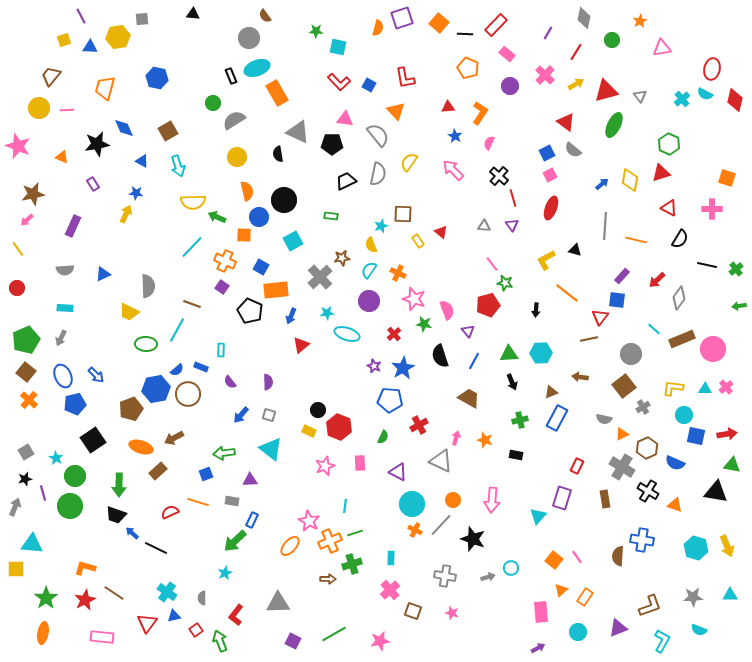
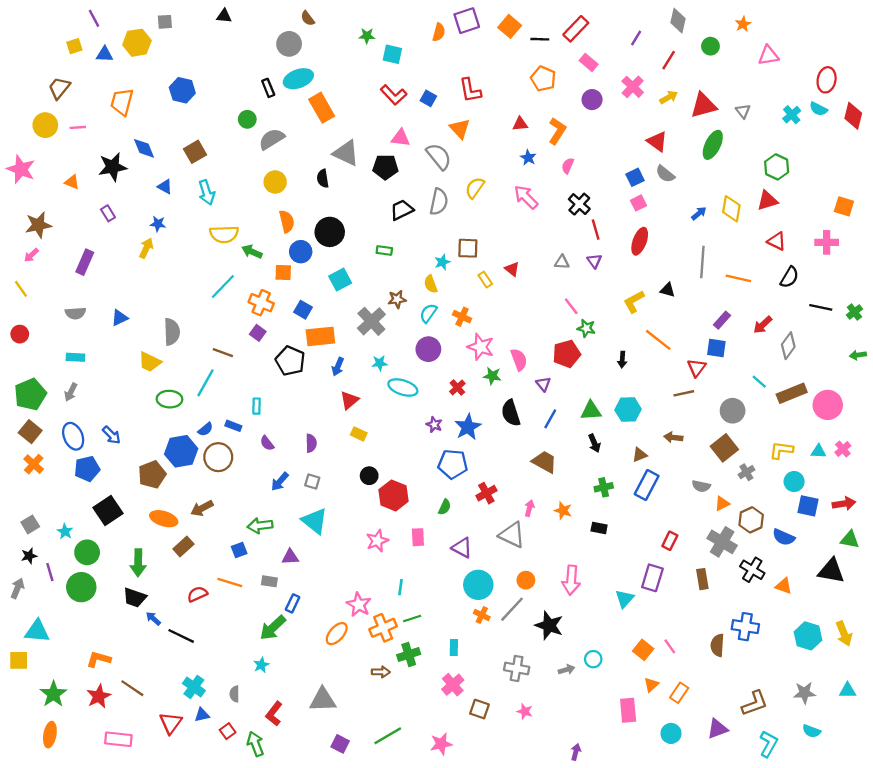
yellow rectangle: (309, 431) -> (359, 434), moved
purple arrow: (538, 648) -> (576, 752), moved, turned -48

